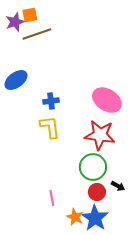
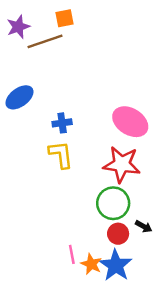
orange square: (30, 15) -> (65, 18), moved
pink line: (52, 198) -> (72, 254), moved

